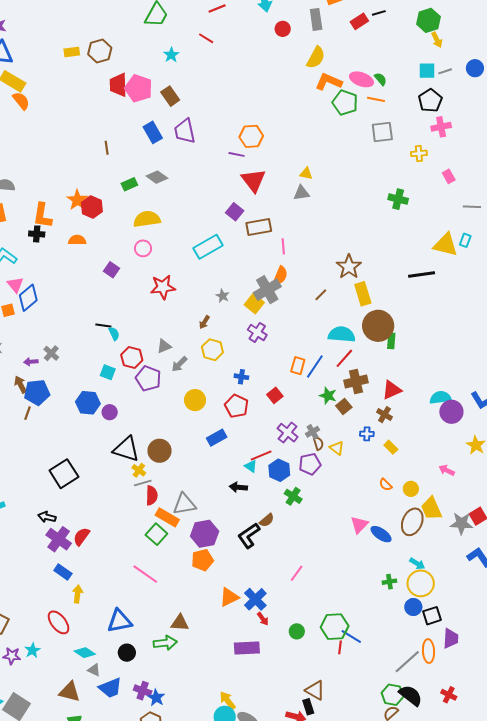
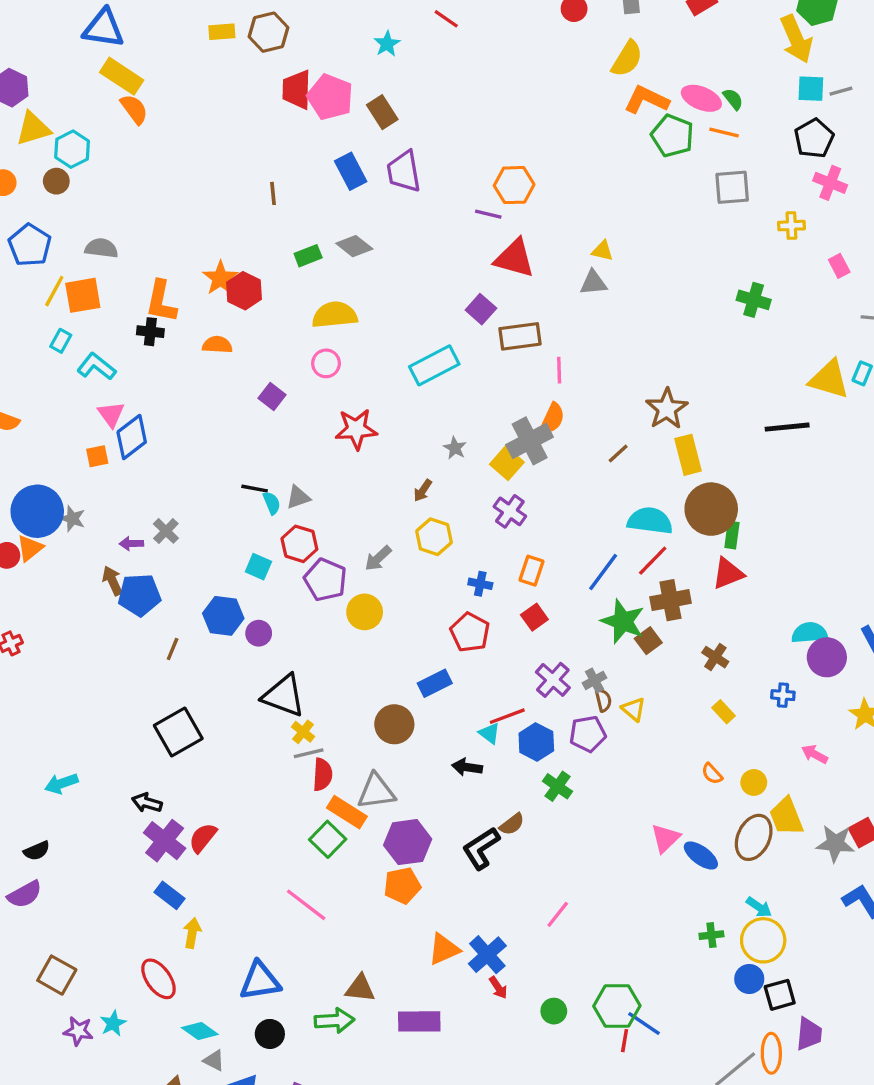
yellow arrow: (437, 40) -> (796, 39), moved, size x1.8
pink cross: (441, 127) -> (830, 183), turned 30
red triangle: (253, 180) -> (514, 258), turned -40
gray triangle: (164, 346) -> (298, 497), moved
orange rectangle: (298, 366) -> (532, 571), moved
red triangle: (392, 390) -> (728, 573), moved
green star: (328, 396) -> (623, 621), size x1.5
yellow circle: (195, 400) -> (365, 612), moved
brown line: (27, 413) -> (173, 649), moved
blue cross: (367, 434) -> (783, 695), moved
brown circle: (160, 451) -> (394, 724), moved
purple rectangle: (247, 648) -> (419, 1021), moved

